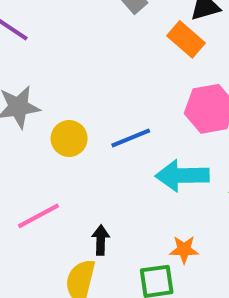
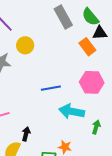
yellow circle: (69, 138) -> (25, 45), moved

